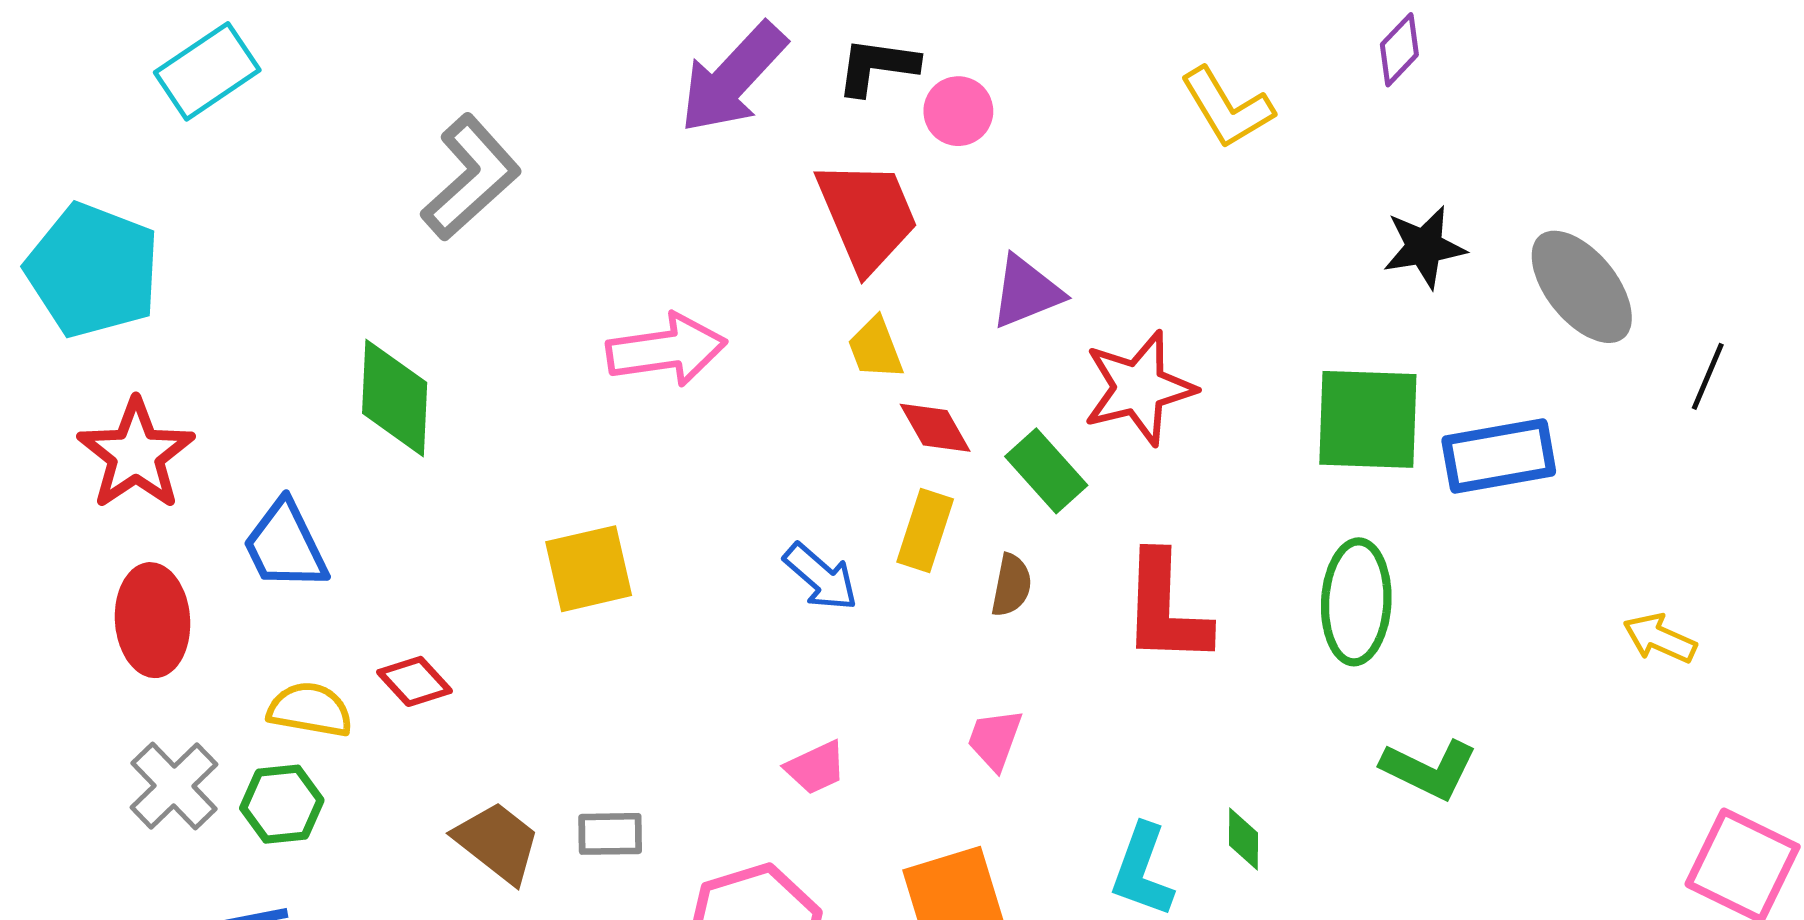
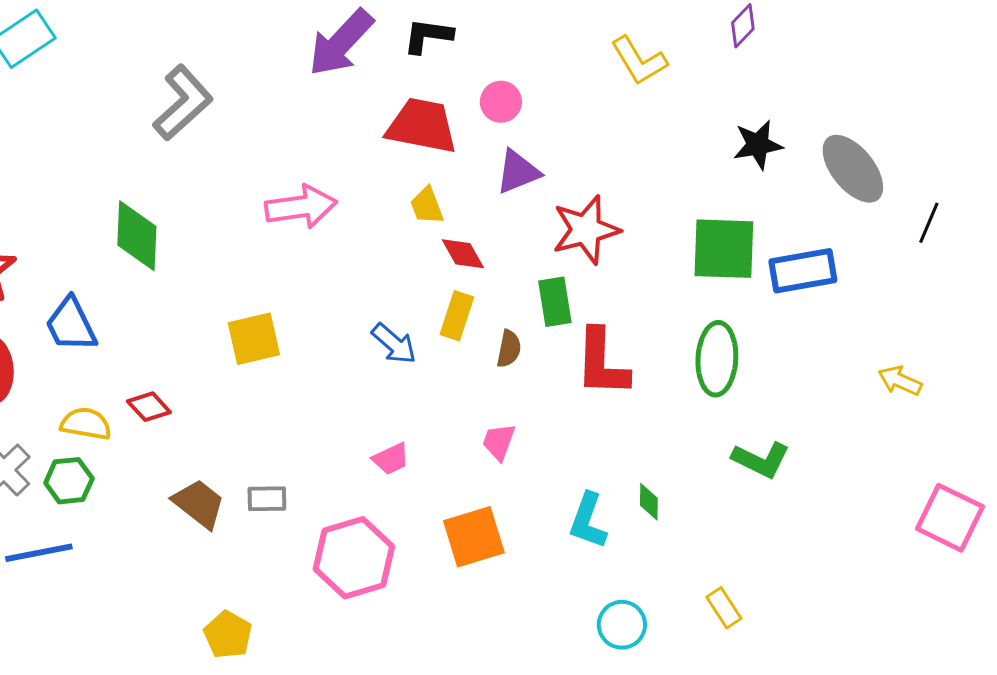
pink circle: (958, 111) -> (501, 102), moved
red trapezoid: (867, 216) -> (422, 126), turned -56
green rectangle: (1046, 471) -> (555, 302), moved, turned 33

